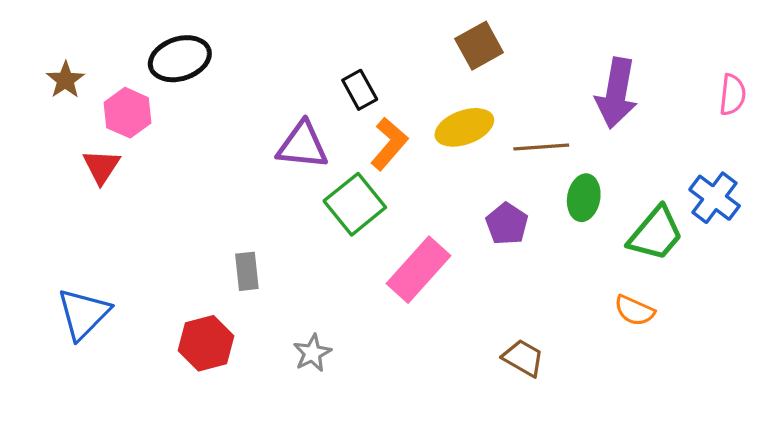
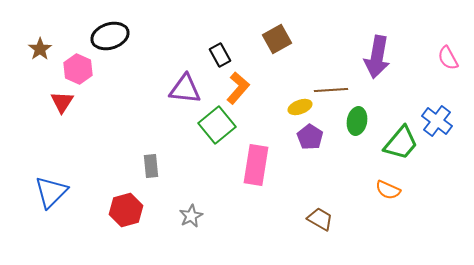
brown square: (479, 46) -> (277, 39), moved
pink semicircle: (733, 95) -> (448, 58), turned 145
yellow ellipse: (464, 127) -> (300, 107), moved, size x0.7
pink rectangle: (419, 270) -> (256, 165), turned -33

